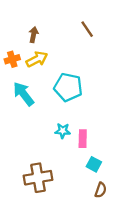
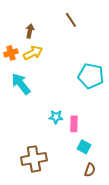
brown line: (87, 29) -> (71, 20), moved
cyan pentagon: (68, 87) -> (91, 76), moved

